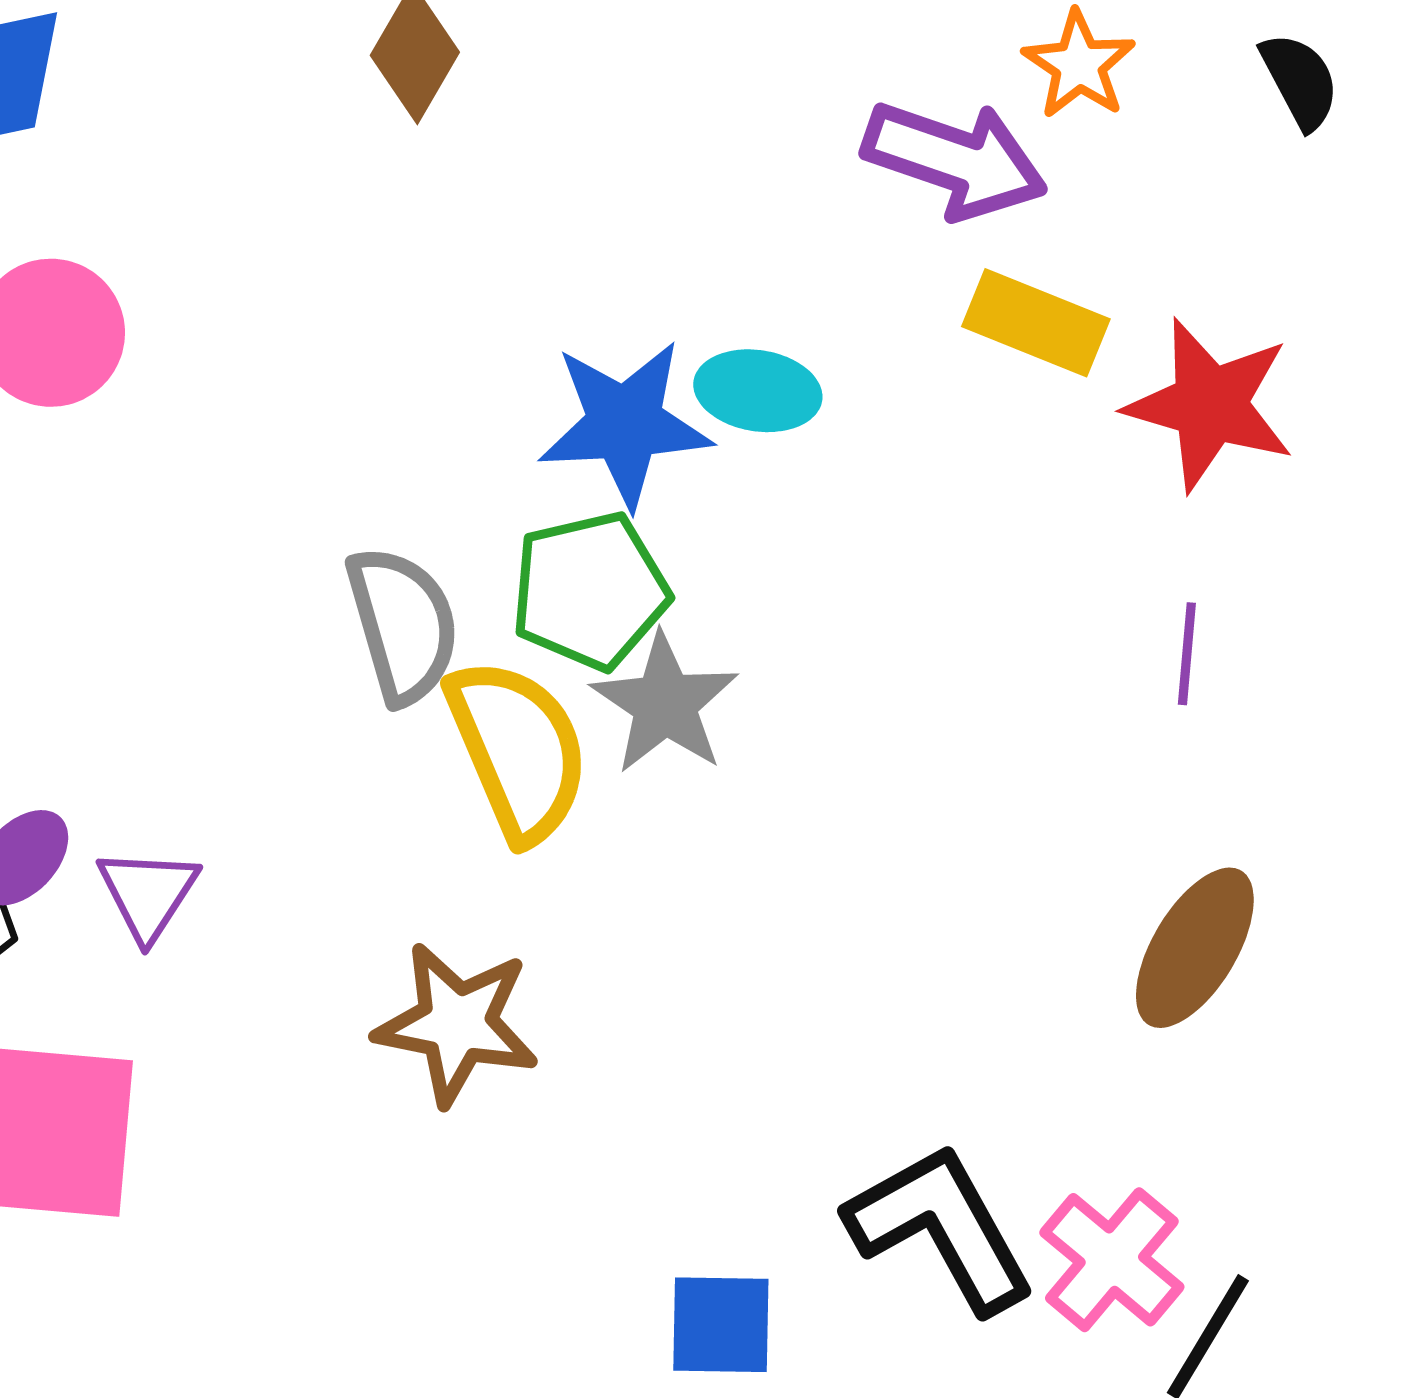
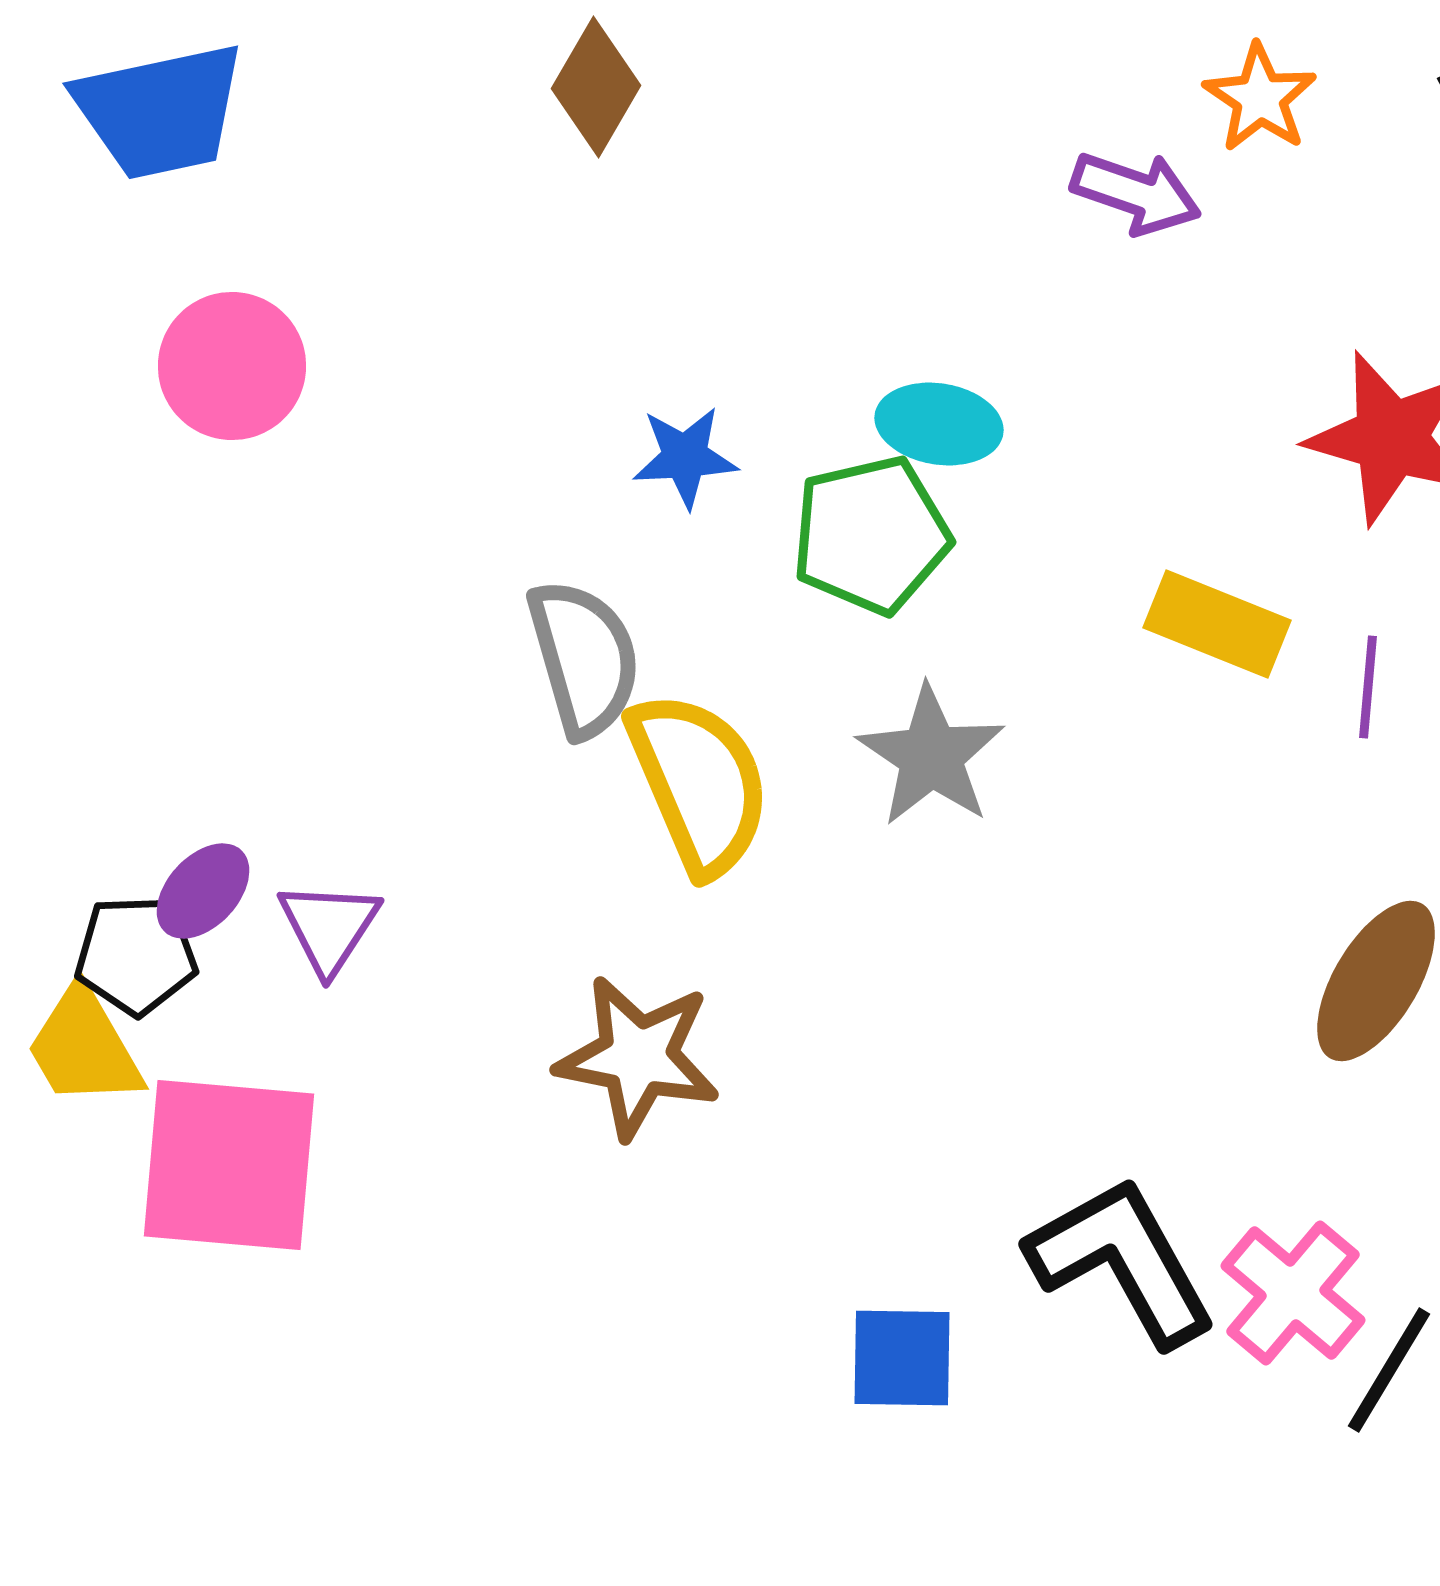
purple arrow: (955, 160) -> (1136, 193), size x0.7
yellow rectangle: (1036, 323) -> (1217, 624), moved
blue star: (625, 424) -> (685, 457), moved, size x0.6
green pentagon: (590, 591) -> (871, 535), moved
gray star: (665, 704) -> (931, 756), moved

